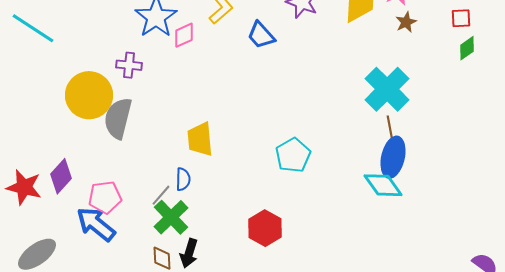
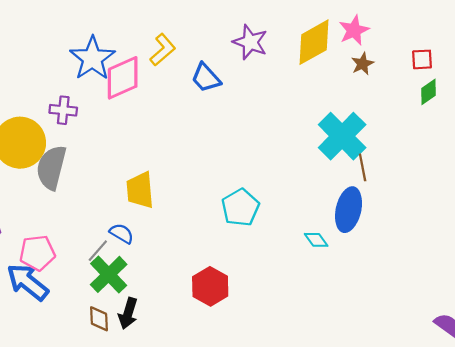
pink diamond: (184, 35) -> (123, 78), size x1.6
brown line: (390, 128) -> (363, 167), moved
blue semicircle: (183, 179) -> (122, 233), turned -60
cyan diamond: (383, 185) -> (316, 240), moved, size x0.6

